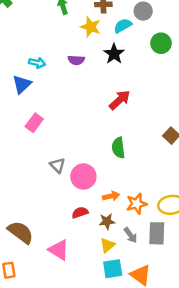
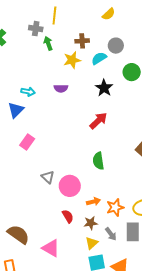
yellow star: (91, 27) -> (72, 60), turned -30
black star: (114, 54) -> (104, 88), moved
red semicircle: (80, 213) -> (68, 216), turned 80

